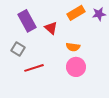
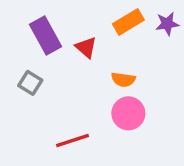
red line: (34, 68) -> (73, 140), moved

